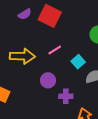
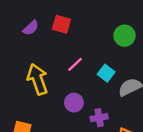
red square: (50, 16) -> (61, 24), size x0.7
yellow arrow: (22, 56) -> (38, 79), turned -100

